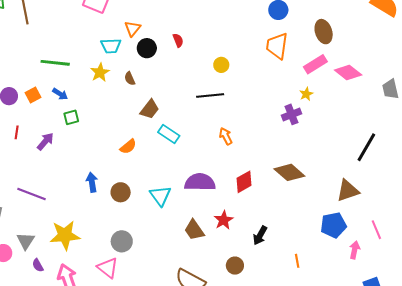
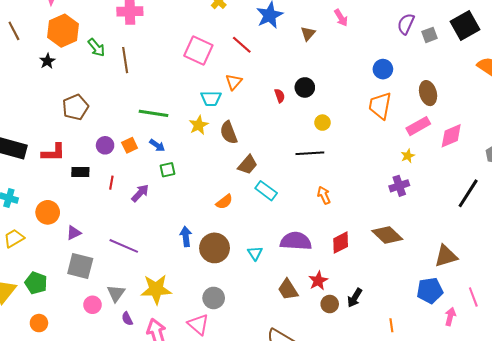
black circle: (147, 48) -> (305, 87), moved
pink diamond: (348, 73) -> (451, 136), turned -64
brown semicircle: (130, 79) -> (229, 133), size x1.6
purple cross: (291, 114) -> (399, 186), moved
black line: (366, 147) -> (468, 193), moved
brown circle: (121, 192) -> (215, 248), size x1.5
cyan triangle: (160, 196) -> (255, 253), size x0.7
brown circle: (235, 266) -> (330, 304), moved

